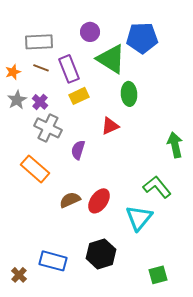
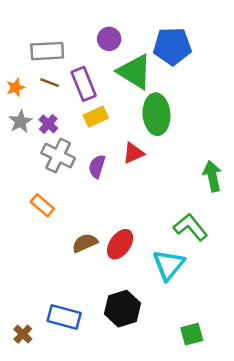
green ellipse: (129, 94) -> (156, 114), size x1.4
purple semicircle: (78, 150) -> (97, 166), moved
orange rectangle: (35, 169) -> (42, 205), size x0.7

